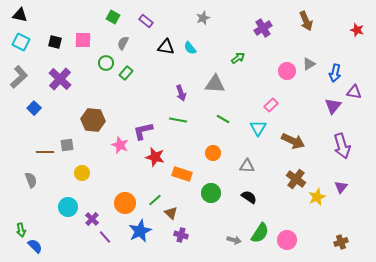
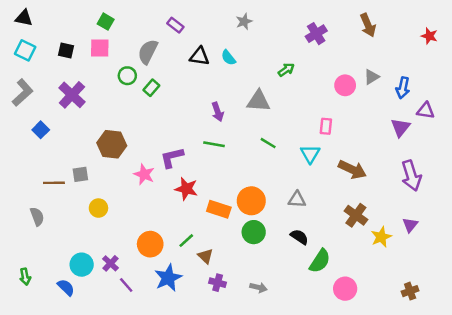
green square: (113, 17) -> (106, 22), moved
gray semicircle: (123, 43) -> (148, 52), size x1.5
pink rectangle: (271, 105) -> (326, 126), turned -40
orange circle: (213, 153) -> (251, 201), moved, size x1.5
cyan circle: (68, 207) -> (82, 265), moved
green semicircle: (260, 233) -> (320, 261), moved
gray arrow: (234, 240) -> (258, 287), moved
blue semicircle: (35, 246) -> (66, 287), moved

